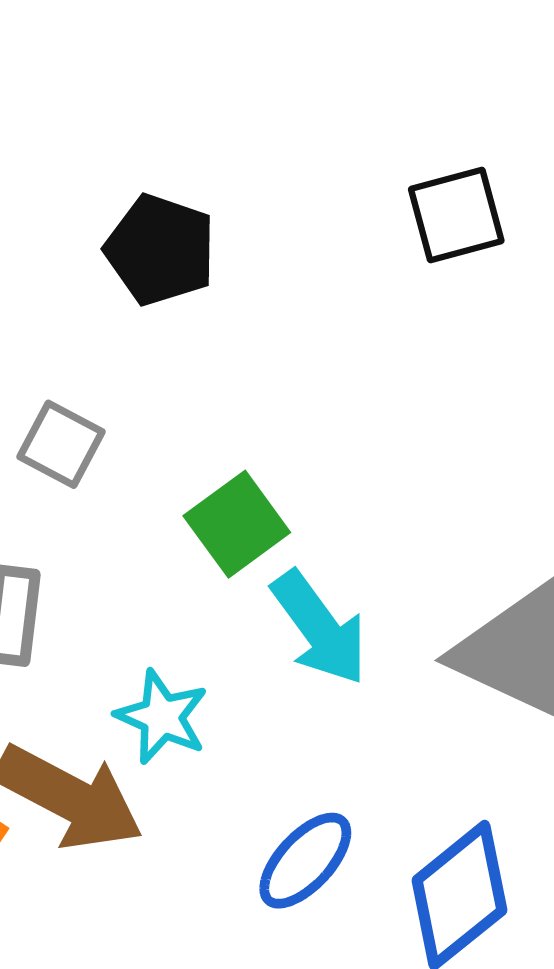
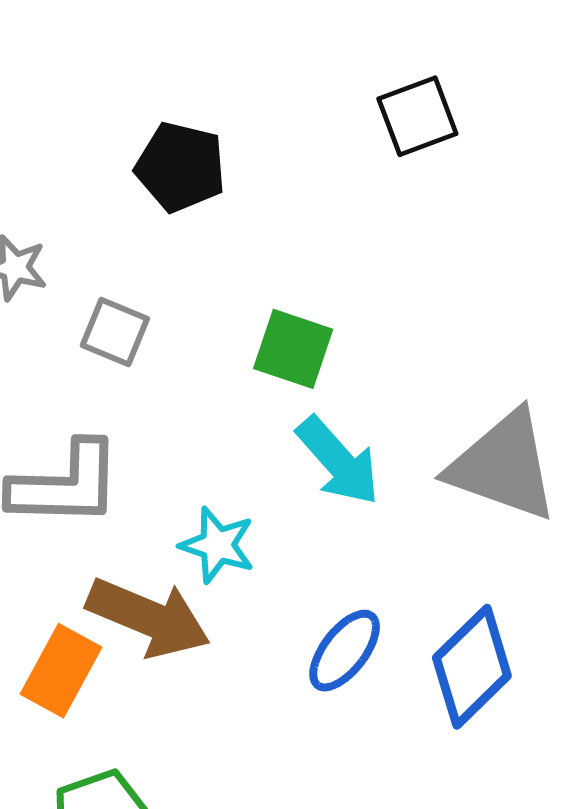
green square: (237, 524) -> (293, 349), moved, turned -30

